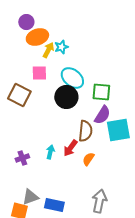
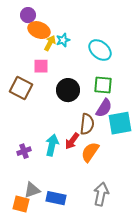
orange ellipse: (37, 37) -> (39, 30), turned 40
cyan ellipse: (72, 78) -> (100, 50), moved
cyan arrow: (50, 152) -> (52, 145), size x1.5
orange semicircle: (88, 159) -> (90, 152), size x1.5

